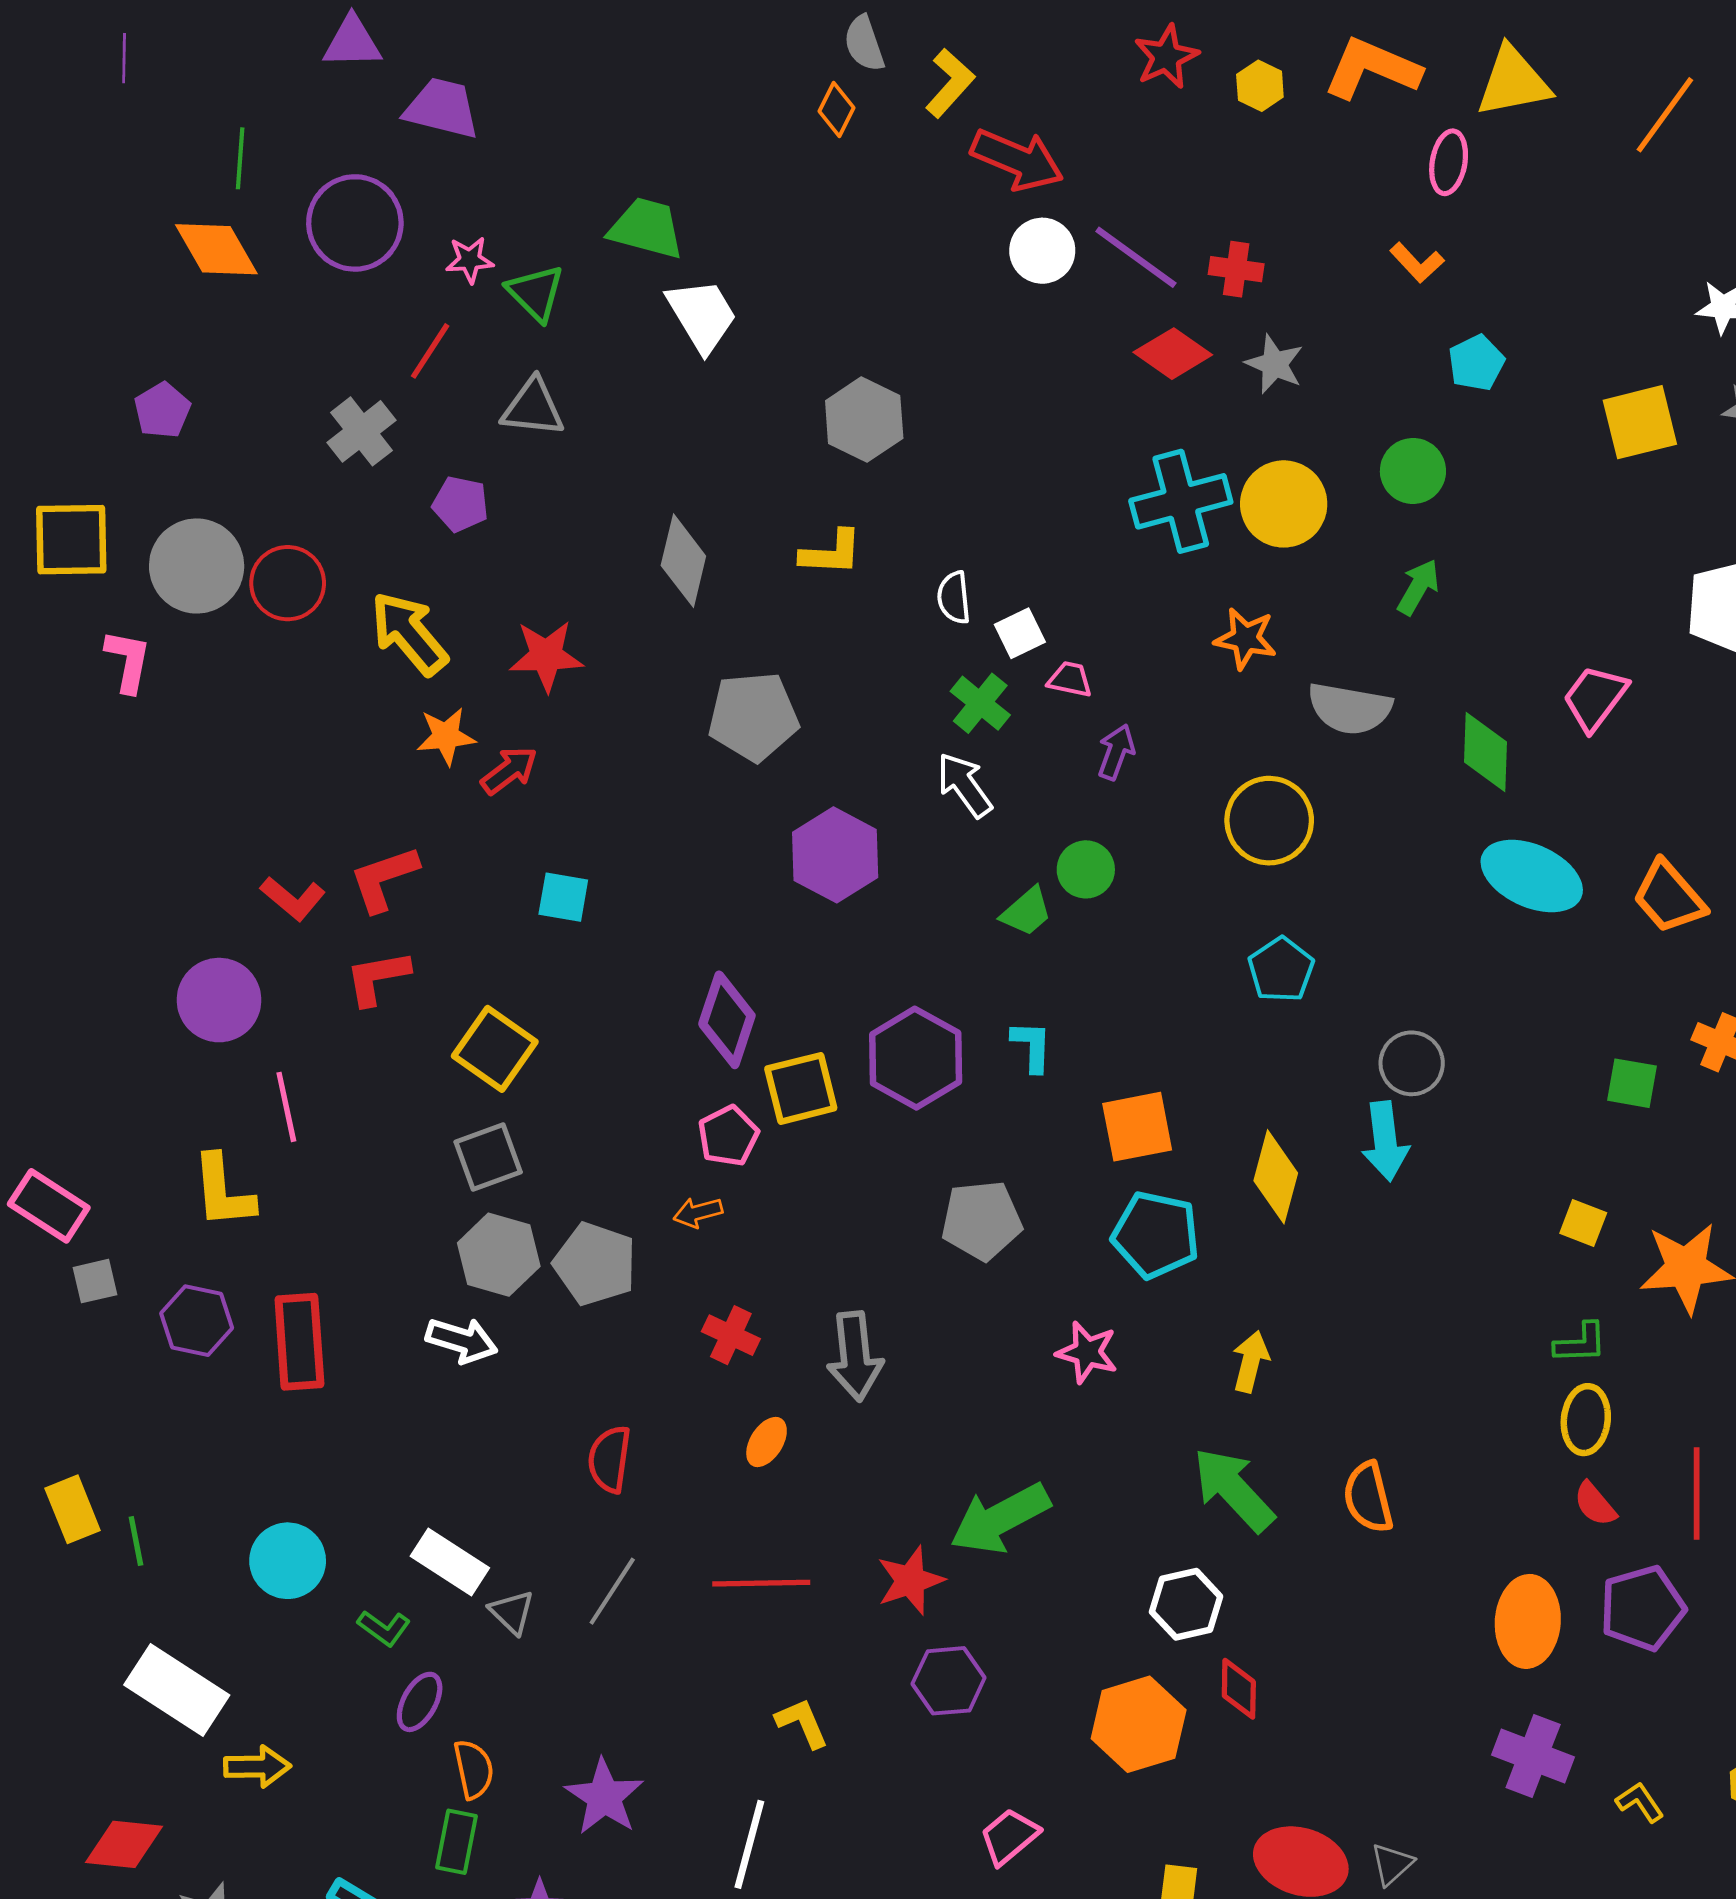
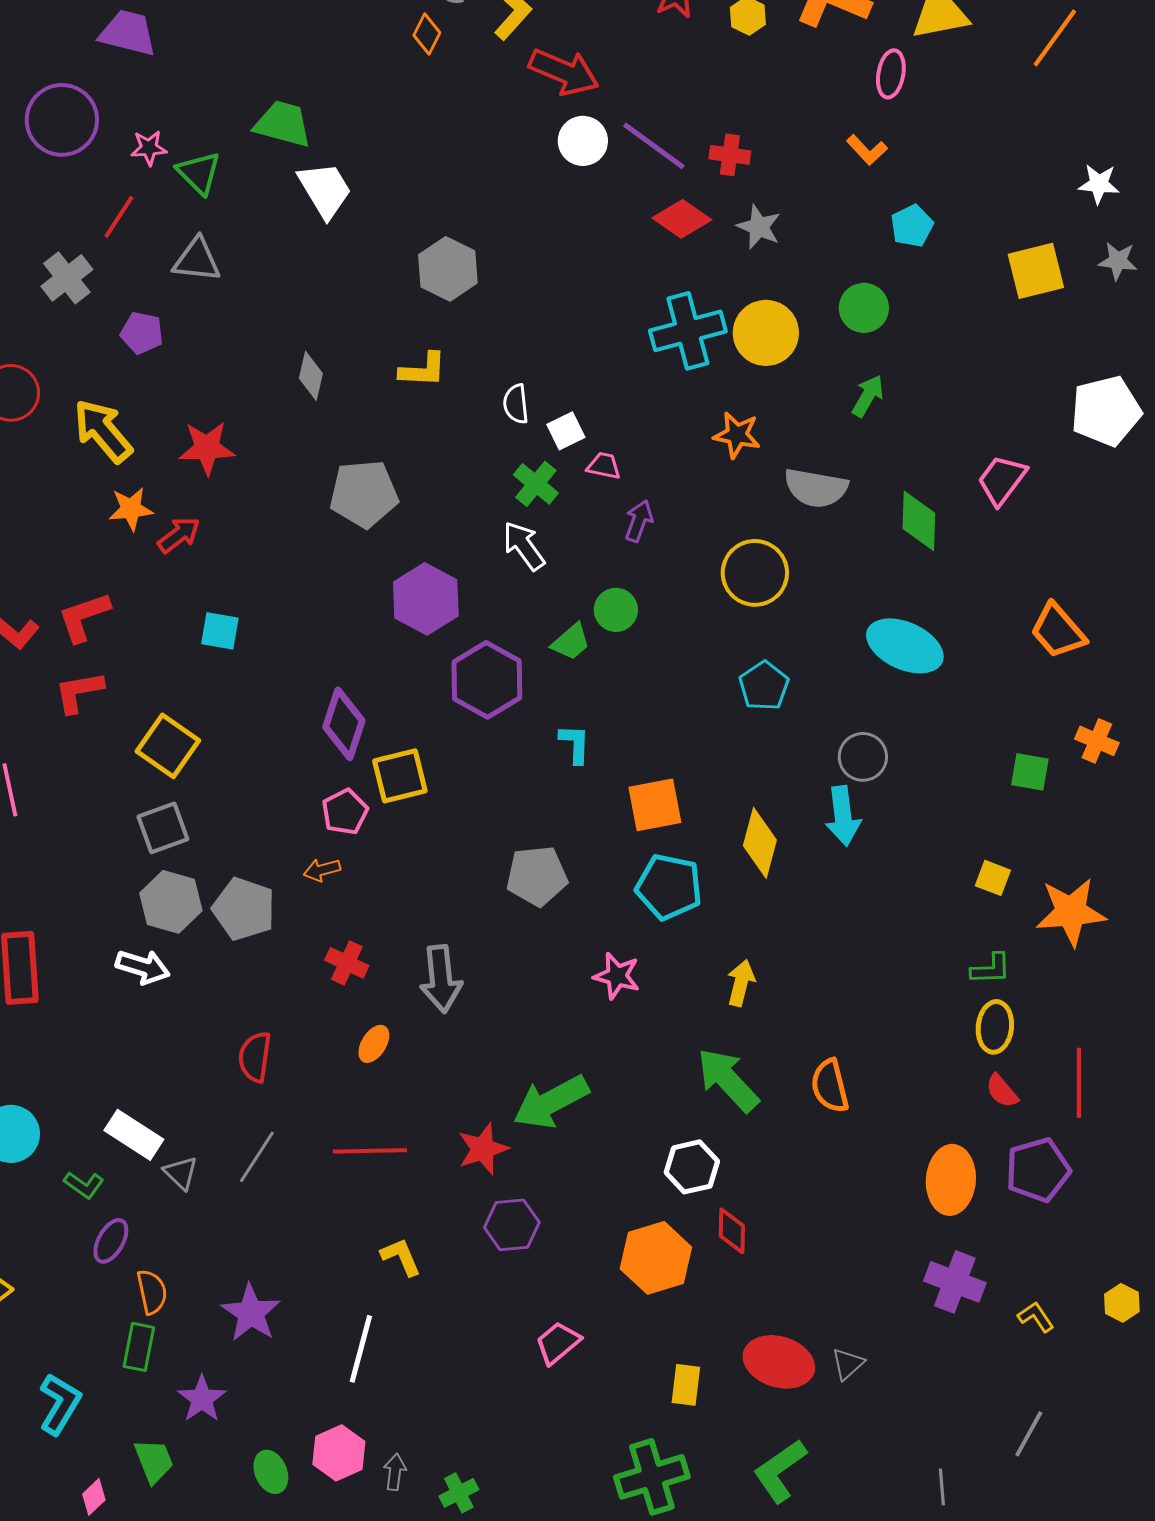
gray diamond: (683, 561) -> (311, 376), size x0.7
cyan ellipse: (1532, 876) -> (905, 646), moved
purple hexagon: (916, 1058) -> (487, 680), moved

